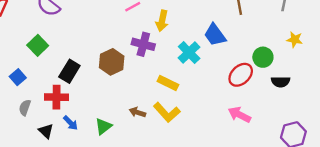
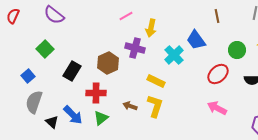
green circle: (263, 57) -> (237, 50), moved
red cross: (56, 97) -> (96, 93), moved
gray semicircle: (25, 108) -> (34, 102), size x1.6
yellow L-shape: (167, 112) -> (155, 106), turned -120
blue arrow: (71, 123) -> (73, 115), size x1.5

